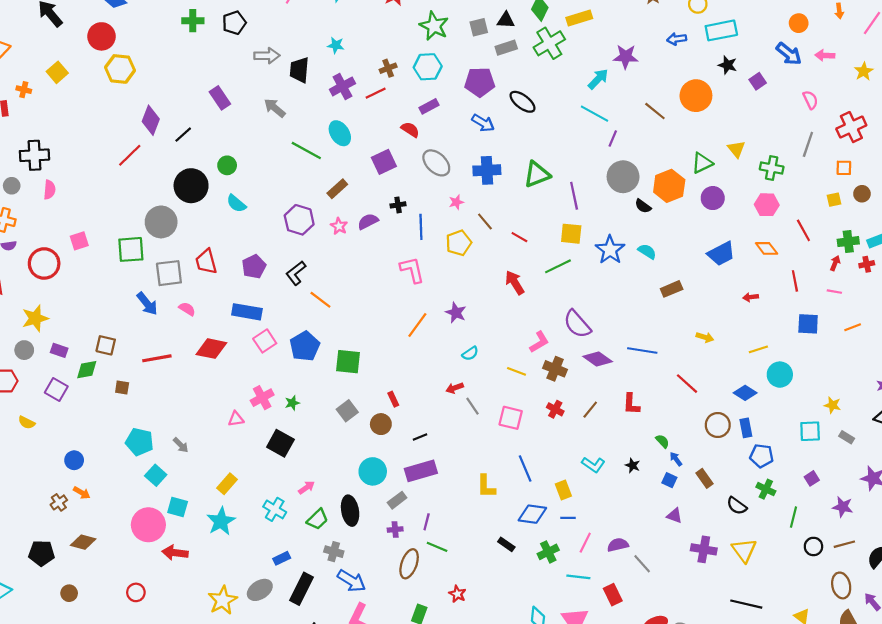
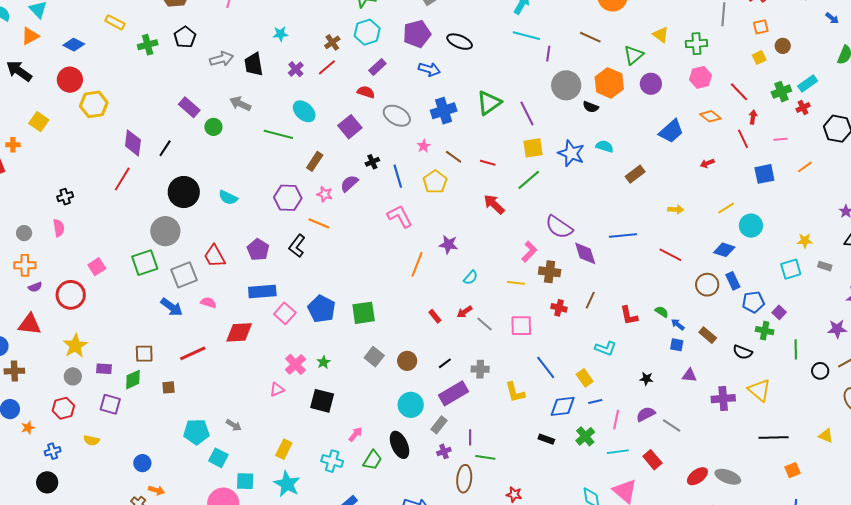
purple cross: (342, 86) -> (296, 69), size x0.7
brown line: (655, 111) -> (590, 37), moved
black cross: (34, 155) -> (65, 197), moved, size x0.6
green circle: (227, 165) -> (213, 127), moved
red arrow: (835, 263) -> (753, 117), moved
orange line: (320, 300) -> (319, 223), moved
purple diamond: (598, 359) -> (585, 253), turned 52
red rectangle: (393, 399) -> (435, 316), moved
red L-shape: (631, 404) -> (629, 316), moved
black star: (633, 465) -> (646, 379), moved
purple square: (812, 478) -> (779, 312), moved
gray cross: (334, 552) -> (480, 369), moved

